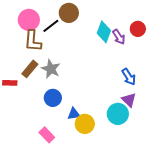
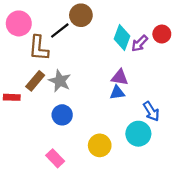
pink circle: (29, 20) -> (19, 23), moved
purple arrow: (119, 37) -> (140, 43), turned 77
blue arrow: (129, 77) -> (151, 111), moved
purple triangle: (129, 100) -> (120, 77), moved, turned -35
blue triangle: (74, 114) -> (117, 93), moved

